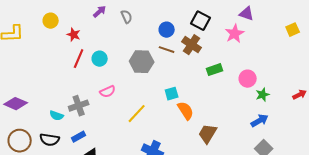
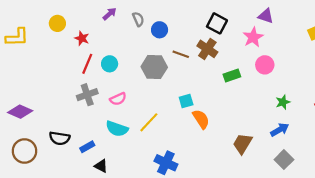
blue circle: (167, 30) -> (160, 30), moved
pink circle: (248, 79) -> (265, 65), moved
gray cross: (79, 106) -> (87, 95), moved
cyan semicircle: (57, 116) -> (117, 129), moved, size x1.5
brown trapezoid: (208, 134) -> (242, 144), moved
black semicircle: (50, 140) -> (60, 138), moved

